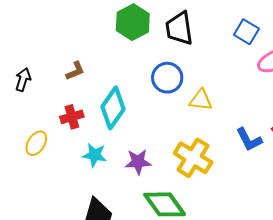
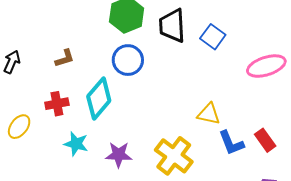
blue square: (246, 32) -> (213, 37), moved
blue circle: (167, 78) -> (128, 60), moved
yellow triangle: (201, 100) -> (209, 114), moved

